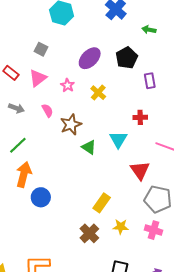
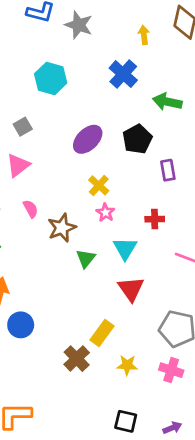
green arrow: (149, 30) -> (167, 102), size x1.5
gray square: (41, 49) -> (23, 127), turned 32
pink star: (67, 85) -> (105, 213), moved
green triangle: (89, 147) -> (86, 258), turned 35
red triangle: (140, 170) -> (131, 289), moved
brown cross: (89, 233) -> (77, 359), moved

